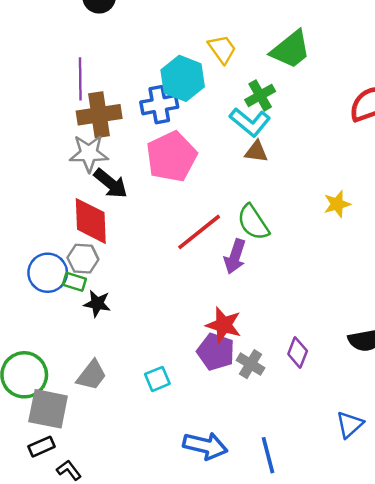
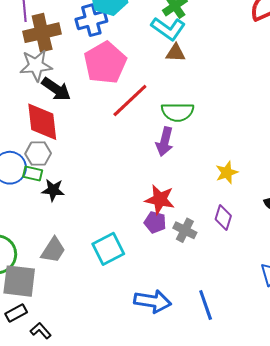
yellow star: (337, 204) -> (227, 173), moved
green semicircle: (253, 222) -> (178, 112), turned -52
red line: (199, 232) -> (130, 100), moved
purple pentagon: (216, 352) -> (155, 222), size x0.7
cyan square: (157, 379) -> (108, 249), size x1.5

